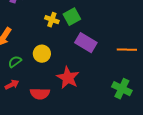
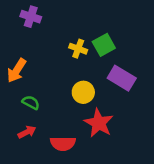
yellow circle: (42, 54) -> (83, 92), moved
green semicircle: (15, 62) -> (31, 103), turned 64

